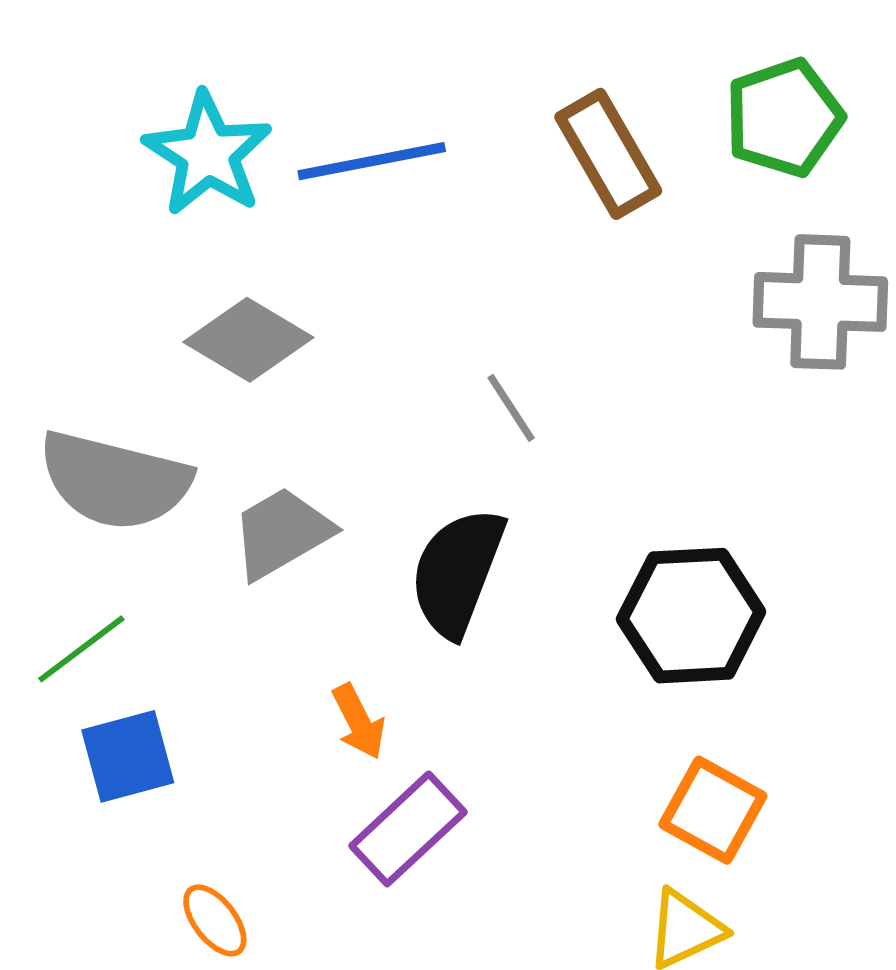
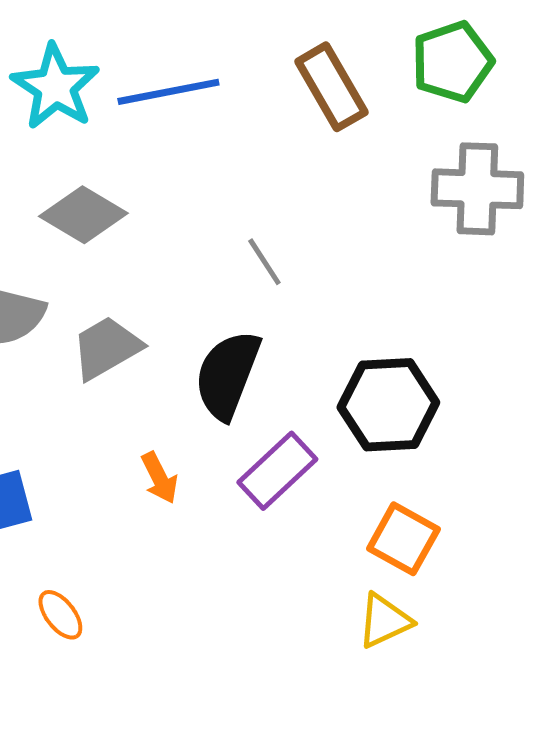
purple rectangle: (408, 829) -> (277, 471), moved

